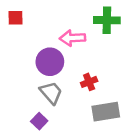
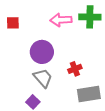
red square: (15, 18) -> (13, 23), moved
pink arrow: (72, 38) -> (61, 20), moved

